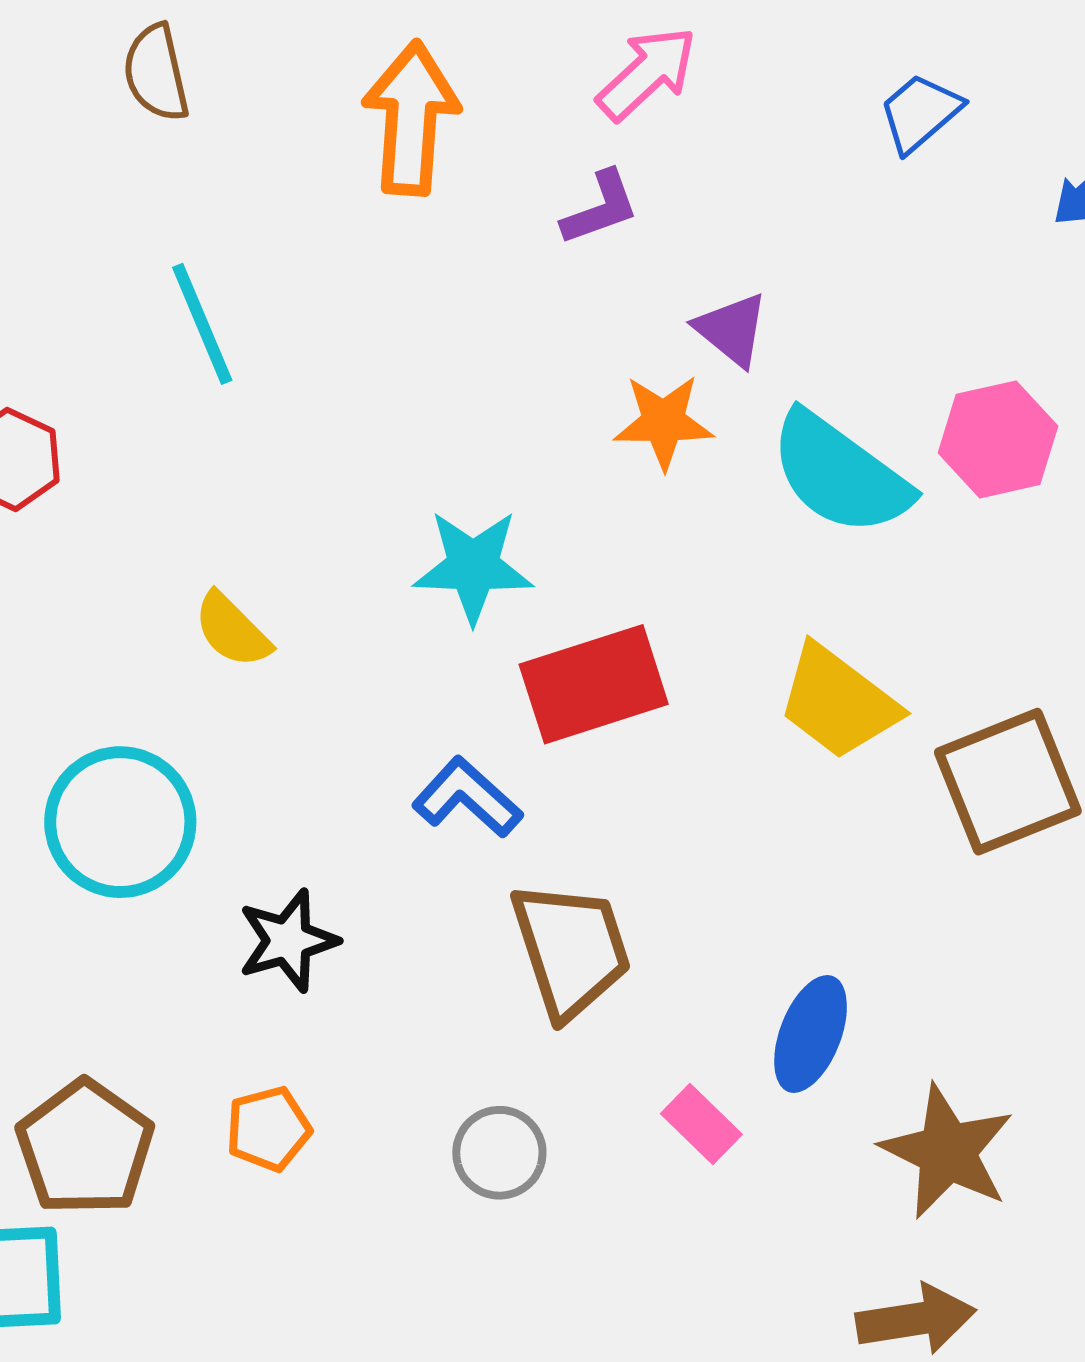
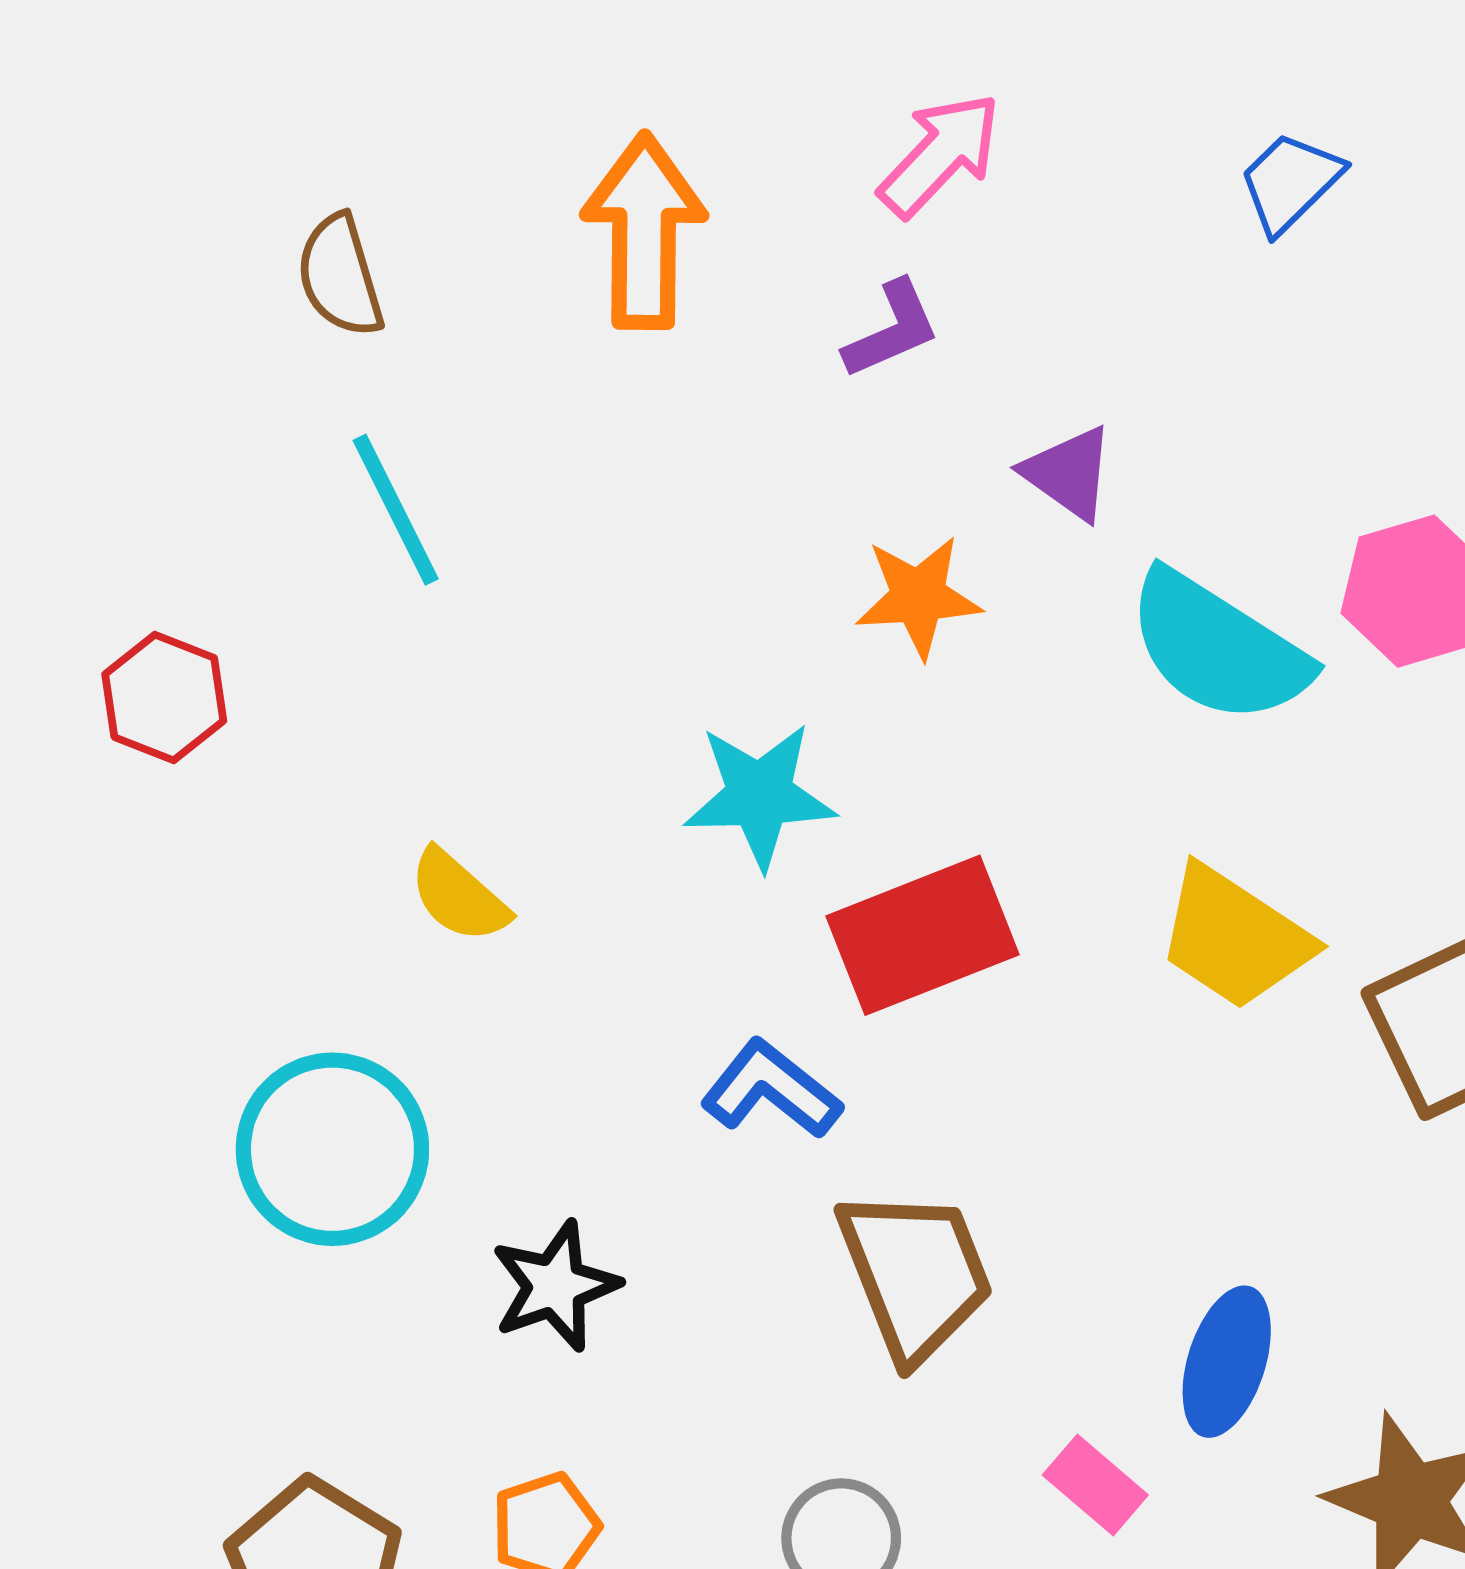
brown semicircle: (156, 73) -> (340, 276), moved
orange star: (663, 422) -> (918, 597), moved

